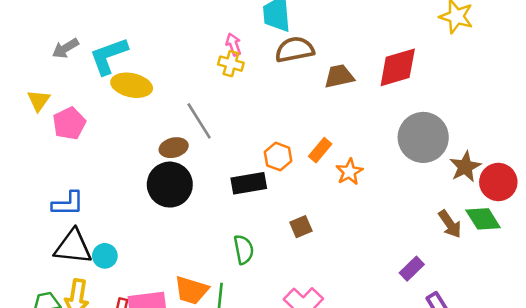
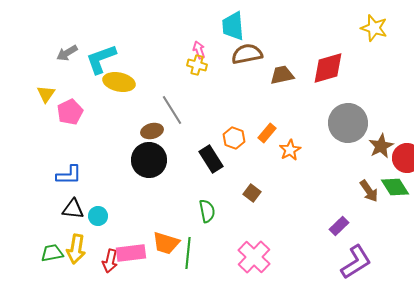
black rectangle: (249, 183) -> (211, 159), turned 68
brown square: (301, 227) -> (252, 193), turned -30
black triangle: (73, 247) -> (73, 209), size x0.7

